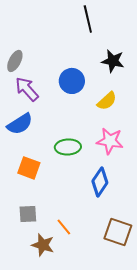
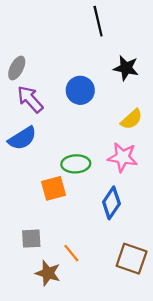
yellow semicircle: (107, 101) -> (132, 119), moved
orange square: (29, 168) -> (54, 188), moved, turned -35

